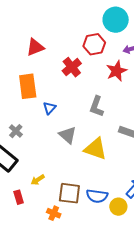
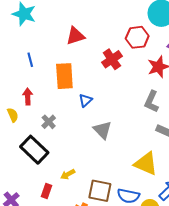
gray L-shape: (97, 106) -> (151, 102), moved
yellow triangle: (95, 149) -> (146, 164), moved
red rectangle: (19, 197) -> (46, 191), turned 32

